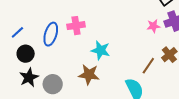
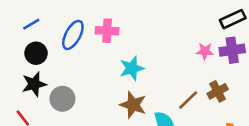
cyan star: (101, 50) -> (132, 68), turned 30
brown star: (89, 75) -> (133, 105), moved

